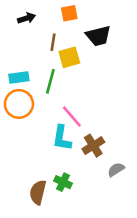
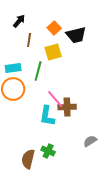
orange square: (69, 13) -> (54, 28), moved, turned -32
black arrow: (26, 18) -> (19, 21), turned -32
brown line: (53, 42) -> (29, 40), moved
brown cross: (93, 146) -> (67, 107), moved, turned 30

